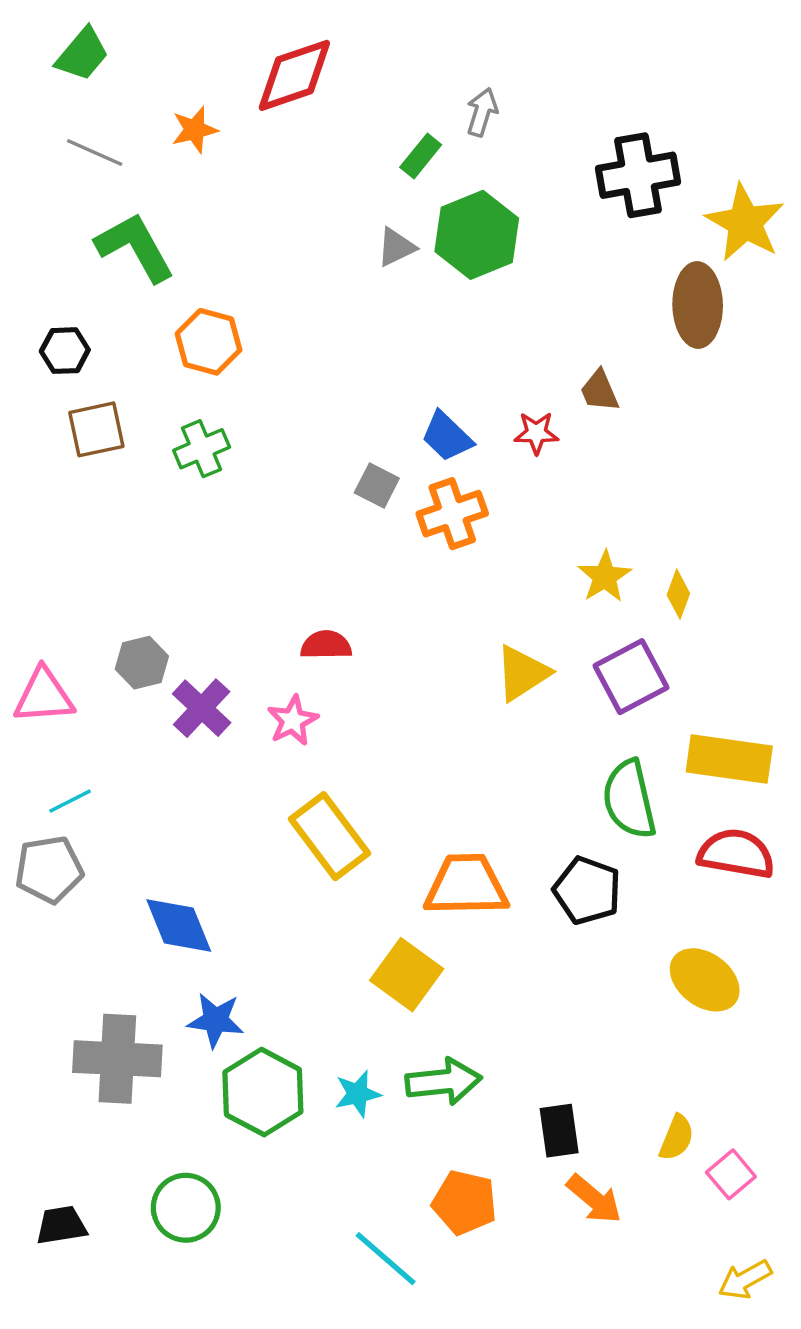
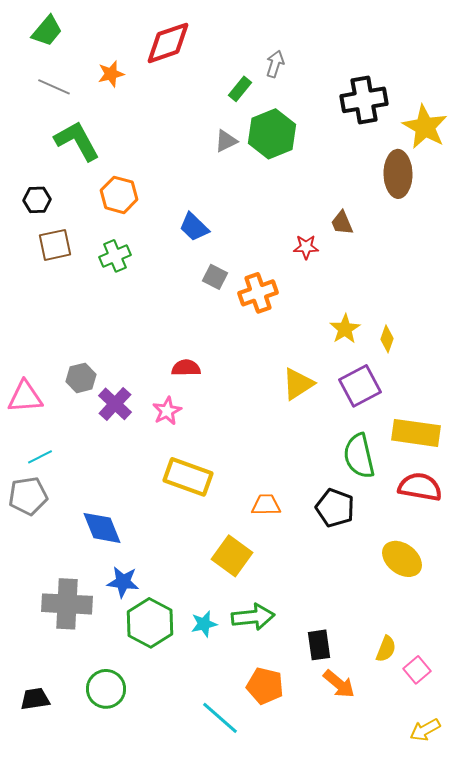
blue trapezoid: (447, 436) -> (194, 227), moved
yellow rectangle: (330, 836) -> (188, 477), turned -33
orange trapezoid: (466, 885) -> (266, 505), size x0.6

